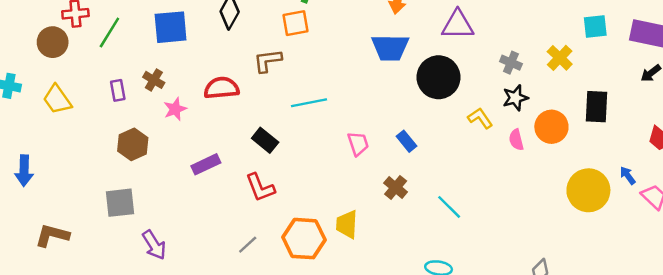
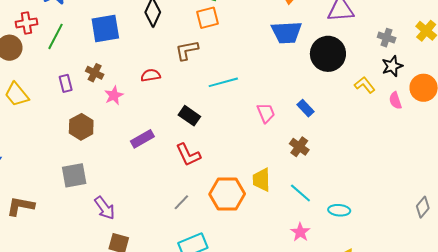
red semicircle: (221, 88) -> (151, 75), size x0.7
cyan line: (449, 207) -> (300, 193), moved

